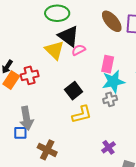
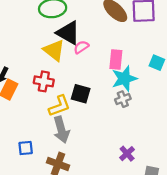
red cross: (30, 75) -> (44, 81), moved, turned 30
black square: (74, 91) -> (81, 94), turned -30
yellow L-shape: (82, 114) -> (59, 106), moved
gray arrow: (26, 118) -> (61, 130), moved

